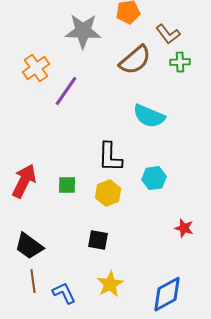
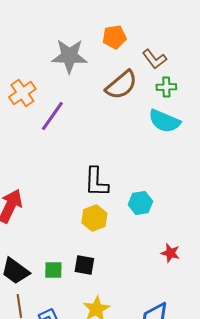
cyan semicircle: (149, 116) -> (164, 121), moved
green square: (67, 185) -> (53, 270), moved

